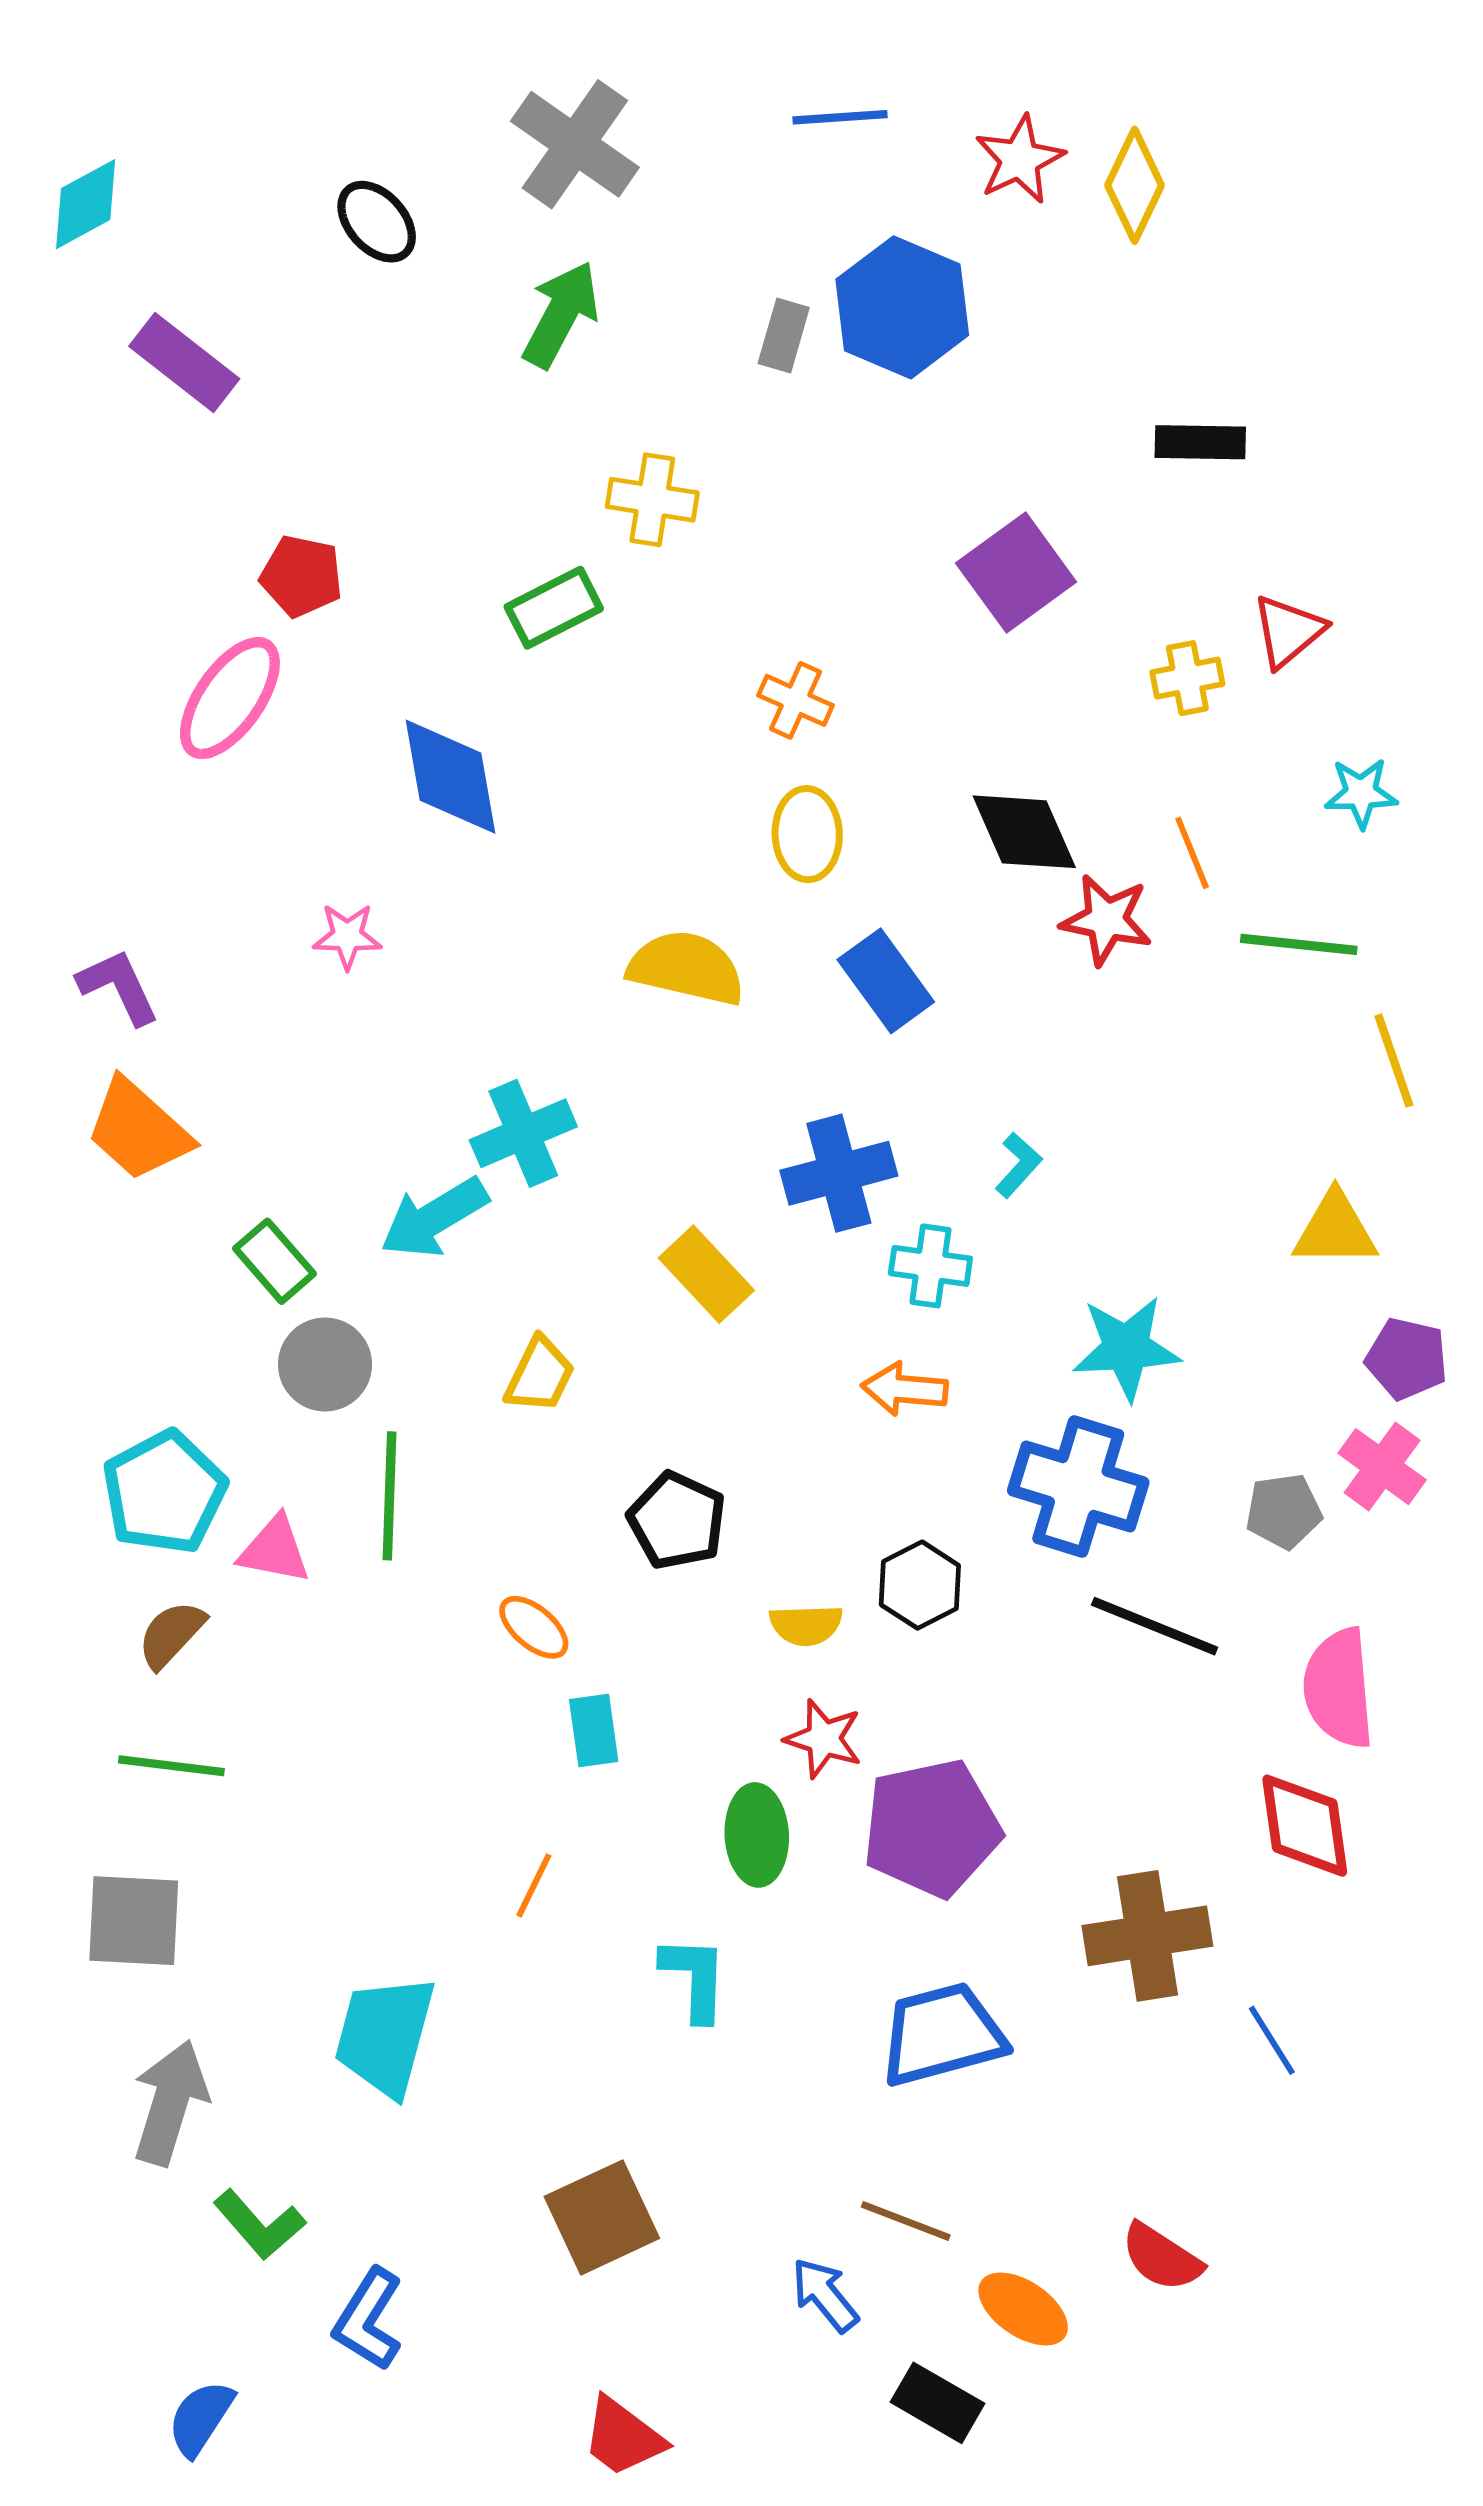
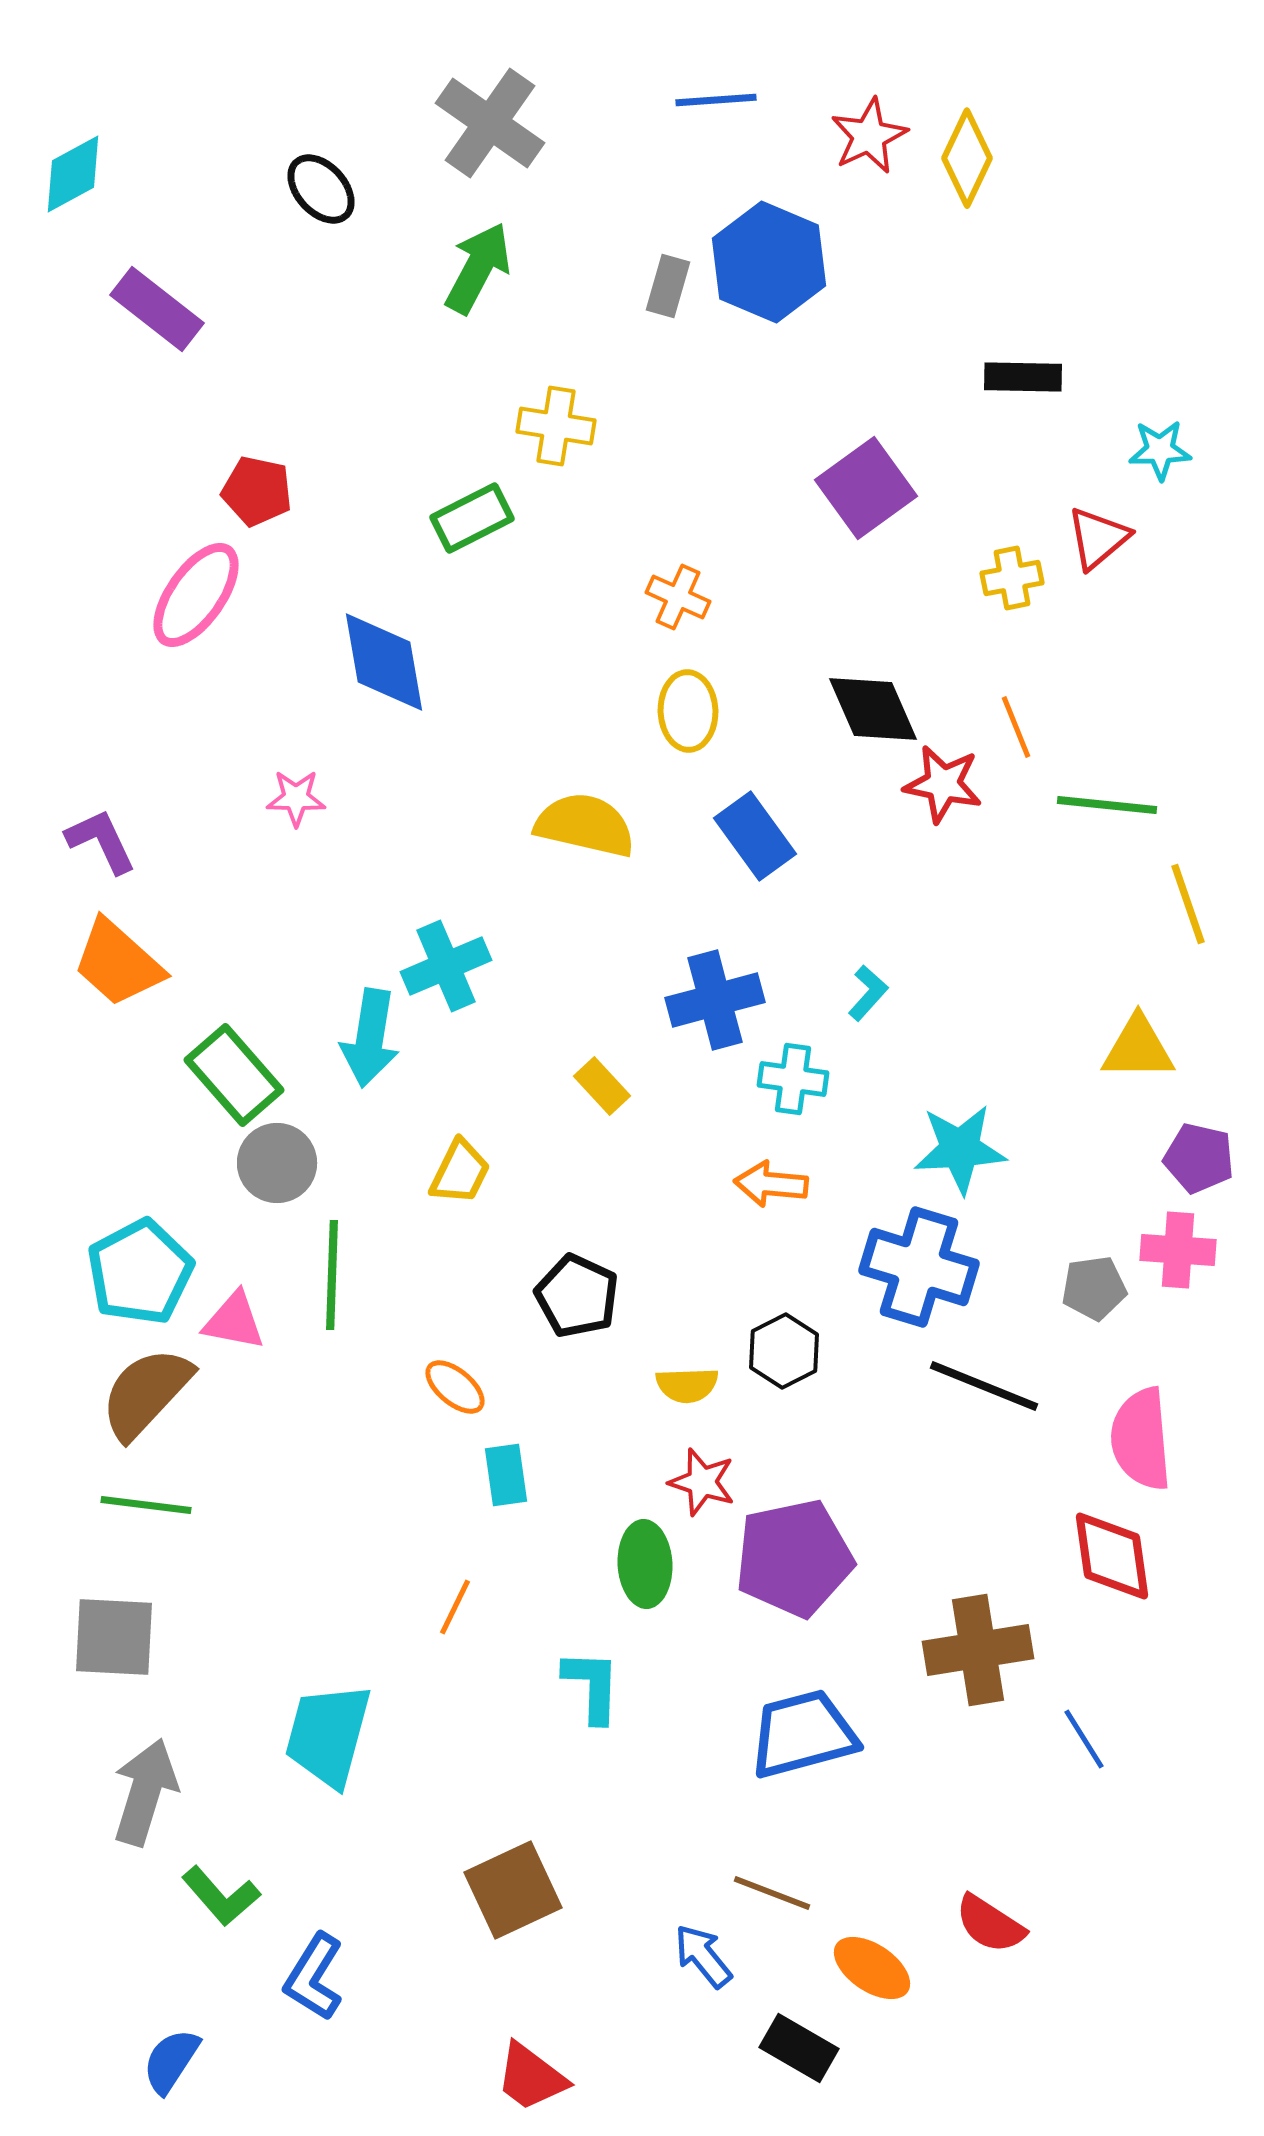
cyan star: (1361, 793) -> (1160, 450), moved
cyan arrow: (434, 1218) -> (370, 1038), turned -50
green rectangle: (275, 1261) -> (234, 1075), size x1.4
yellow rectangle: (706, 1274) -> (602, 1086), size x0.7
pink cross: (1382, 1467) -> (1178, 1250), turned -32
brown semicircle: (171, 1634) -> (146, 1393), size x1.6

